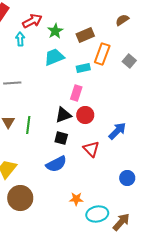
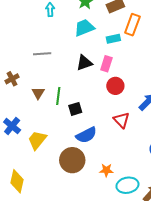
black triangle: (63, 115) -> (84, 63), moved
black square: (61, 138) -> (75, 109), moved, turned -32
brown circle: (20, 198) -> (72, 160), moved

